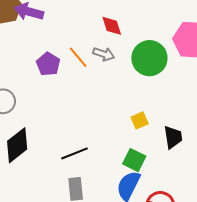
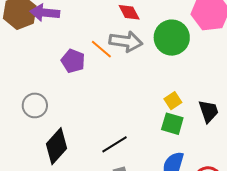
gray arrow: (104, 54) -> (126, 41), size x1.5
green square: (134, 160) -> (172, 124), moved

